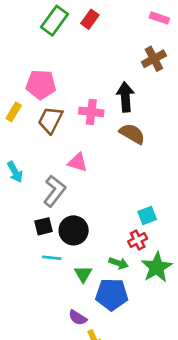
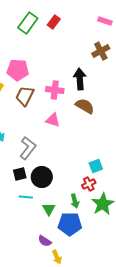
pink triangle: (78, 162) -> (53, 120), moved
green arrow: (119, 263) -> (75, 201), turned 56

